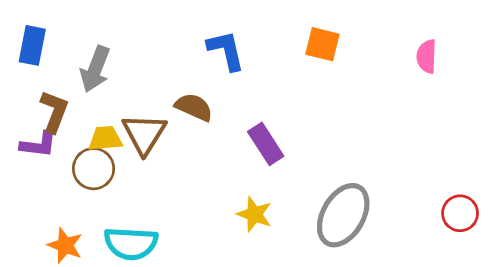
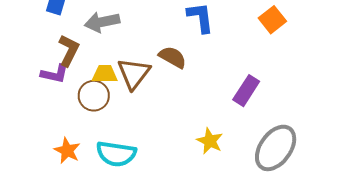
orange square: (322, 44) -> (272, 20), turned 32
gray arrow: (95, 69) -> (102, 22), turned 52
purple rectangle: (266, 144) -> (246, 91), moved, turned 60

